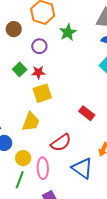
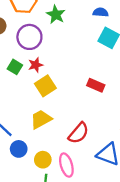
purple circle: (39, 46) -> (29, 37), size x1.5
red rectangle: (87, 113) -> (96, 85), moved
yellow trapezoid: (31, 122) -> (41, 119), turned -125

